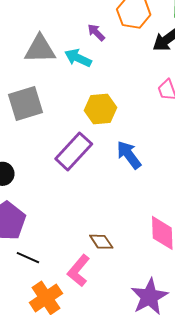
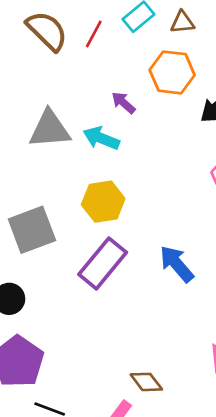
gray square: (25, 103) -> (32, 230), moved
yellow hexagon: (101, 109) -> (103, 202), moved

